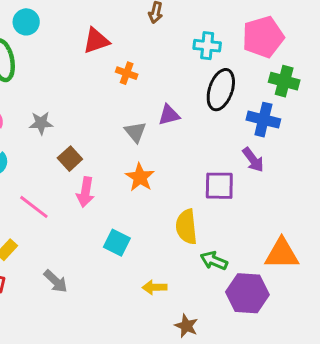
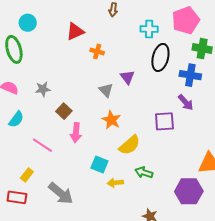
purple triangle: (169, 115) -> (127, 77), turned -49
yellow semicircle: (186, 227) -> (130, 145), moved, turned -120
green arrow: (214, 261) -> (144, 172), moved
gray arrow: (56, 281) -> (61, 193), size x1.5
yellow arrow: (155, 287) -> (115, 183), moved

